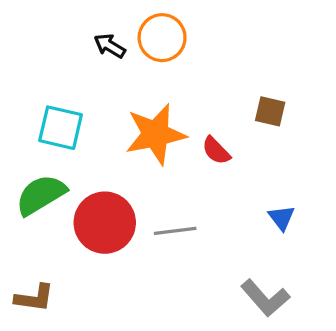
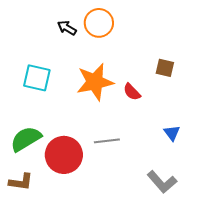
green semicircle: (41, 195) -> (26, 139), moved
red circle: (105, 223) -> (64, 155), moved

